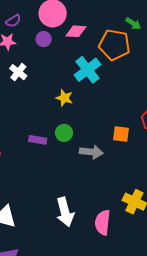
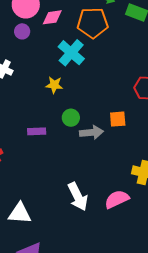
green circle: (64, 133) -> (71, 118), moved
orange square: (121, 134) -> (118, 119), moved
pink semicircle: (103, 222) -> (117, 199), turned 70

